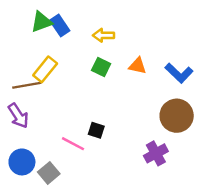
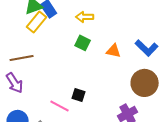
orange triangle: (138, 66) -> (114, 51), moved
yellow rectangle: (45, 69) -> (37, 22), moved

